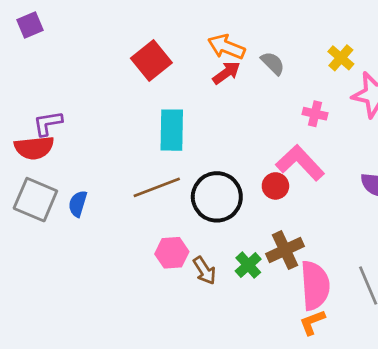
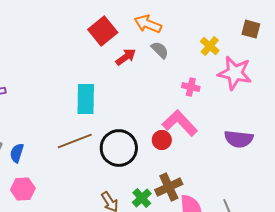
orange arrow: (226, 47) -> (148, 24), moved
red square: (151, 61) -> (103, 31), moved
pink hexagon: (172, 253) -> (23, 189), moved

